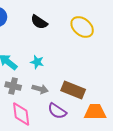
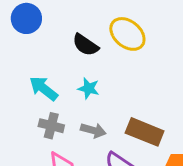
black semicircle: (39, 22) -> (85, 45), moved
yellow ellipse: (82, 27) -> (127, 34), moved

